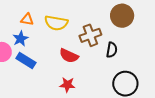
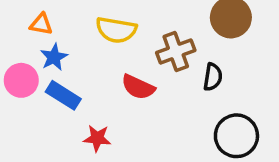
orange triangle: (27, 19) -> (41, 24), moved
red star: (67, 85) -> (97, 138), moved

